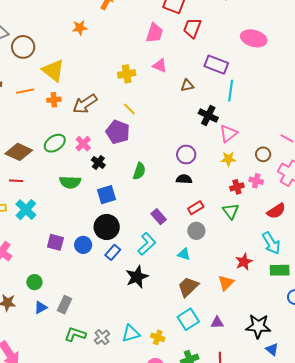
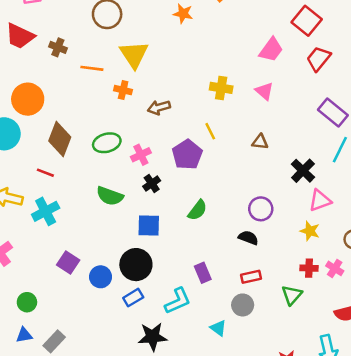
brown triangle: (187, 85) -> (260, 142), moved
brown arrow: (85, 104) -> (159, 107), size x0.7
brown diamond: (19, 152) -> (60, 139), turned 68

